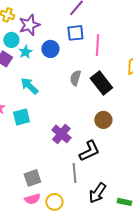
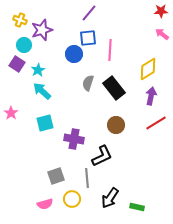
blue circle: (50, 49) -> (74, 54), moved
cyan star: (25, 52) -> (38, 70), moved
cyan square: (21, 117) -> (45, 123), moved
purple cross: (61, 134) -> (74, 139), turned -30
gray square: (32, 178) -> (56, 176), moved
yellow circle: (54, 202) -> (72, 199), moved

